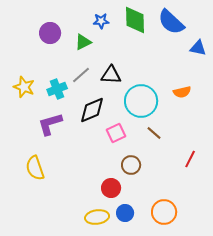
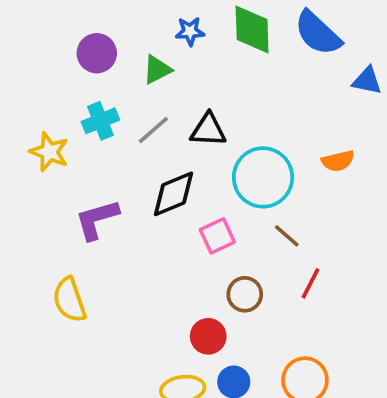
cyan cross: (57, 89) -> (100, 121), moved
red line: (190, 159) -> (310, 283), moved

